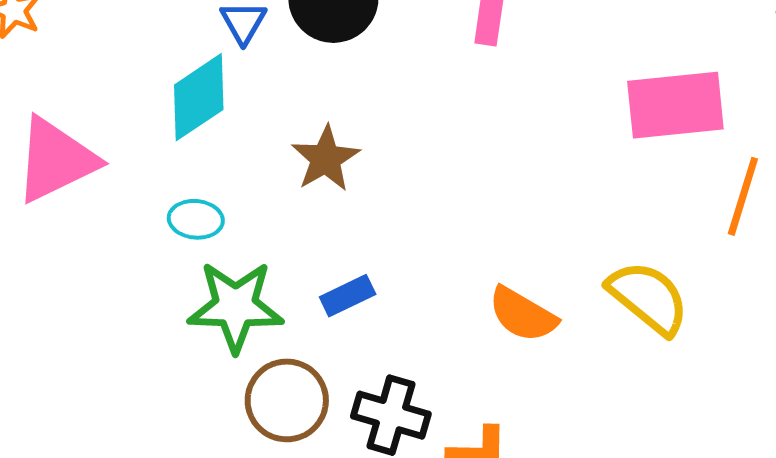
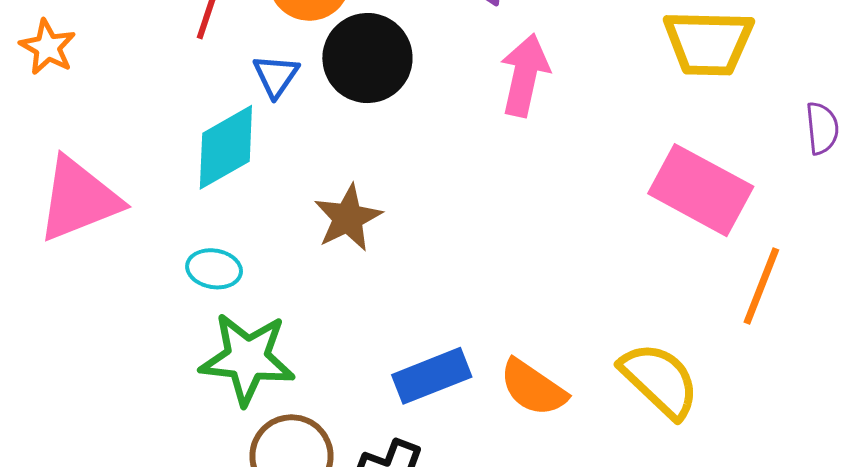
pink rectangle: (675, 105) -> (701, 190), turned 30
blue rectangle: (348, 296) -> (432, 376), moved, size x1.4

